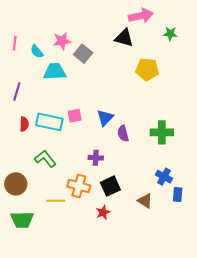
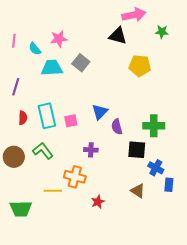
gray square: (83, 54) -> (81, 63), moved
pink square: (75, 116) -> (71, 121), moved
cyan rectangle: (49, 122) -> (47, 116), turned 65
brown circle: (16, 184) -> (14, 157), moved
black square: (110, 186) -> (137, 150), moved, turned 30

